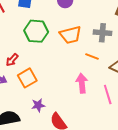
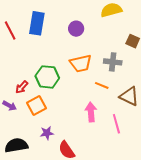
green hexagon: (36, 31) -> (47, 77), moved

